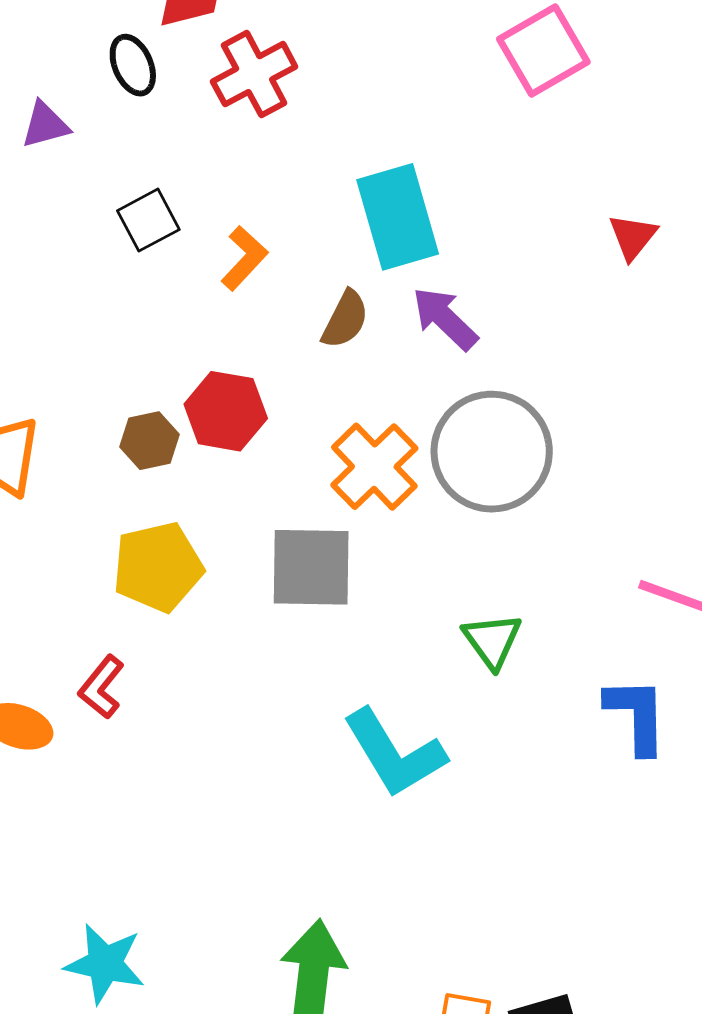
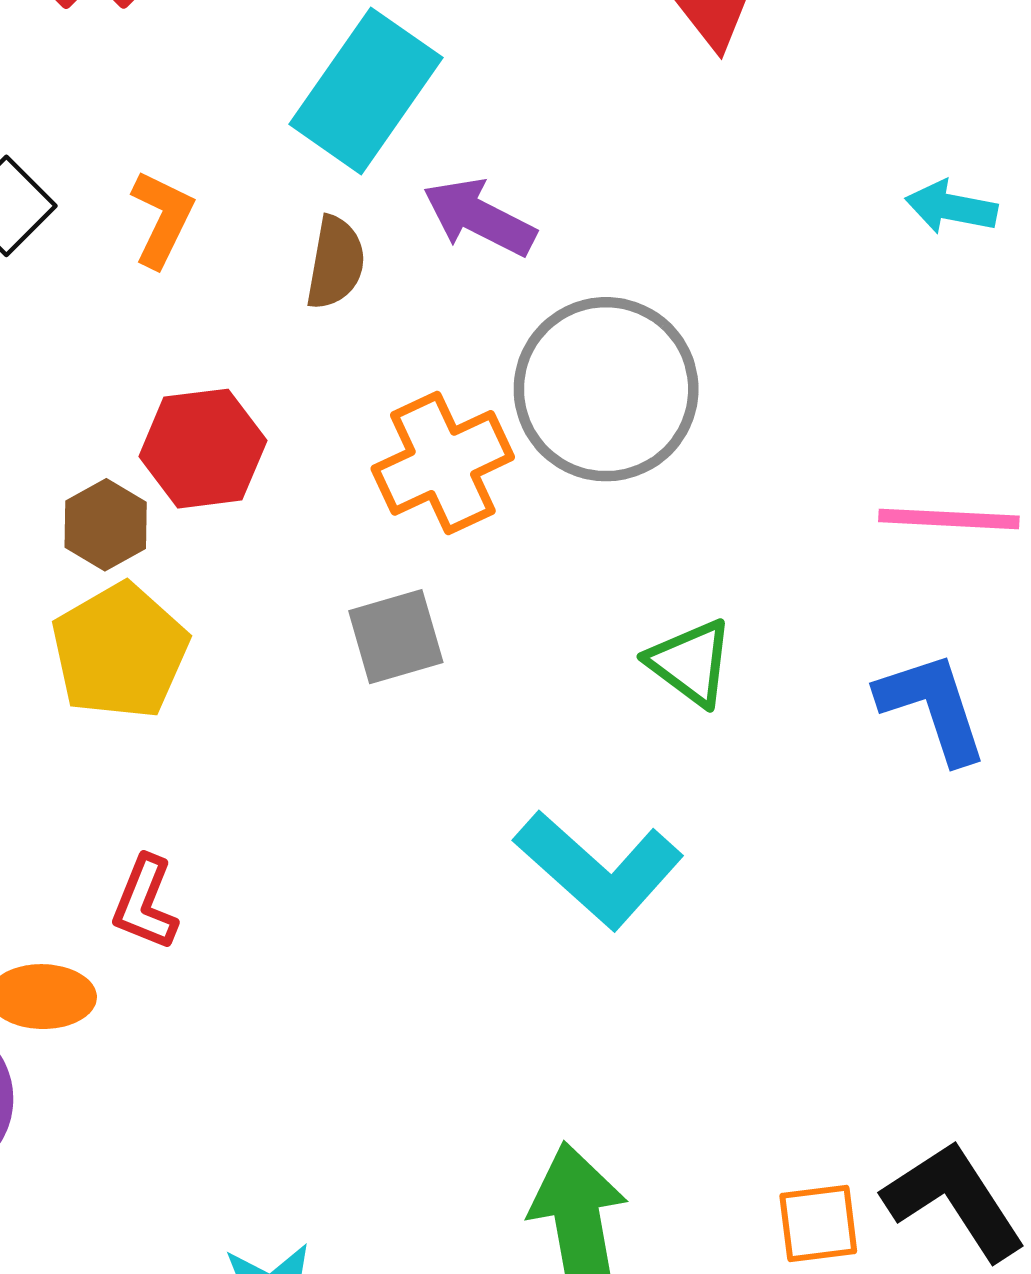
cyan rectangle: (398, 217) -> (366, 91), turned 68
orange cross: (374, 467) -> (443, 463), turned 36
yellow pentagon: (158, 567) -> (120, 651), moved
gray square: (311, 567) -> (396, 637), size x0.7

